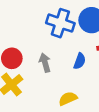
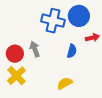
gray arrow: (45, 63) -> (35, 49), moved

